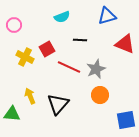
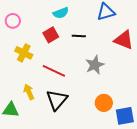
red square: (47, 49) -> (51, 35), moved
red line: (69, 67) -> (54, 71), moved
orange circle: (100, 95) -> (104, 103), moved

